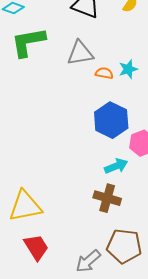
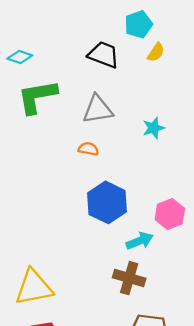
orange semicircle: (104, 73) -> (88, 149), moved
blue hexagon: (111, 120) -> (107, 202), moved

